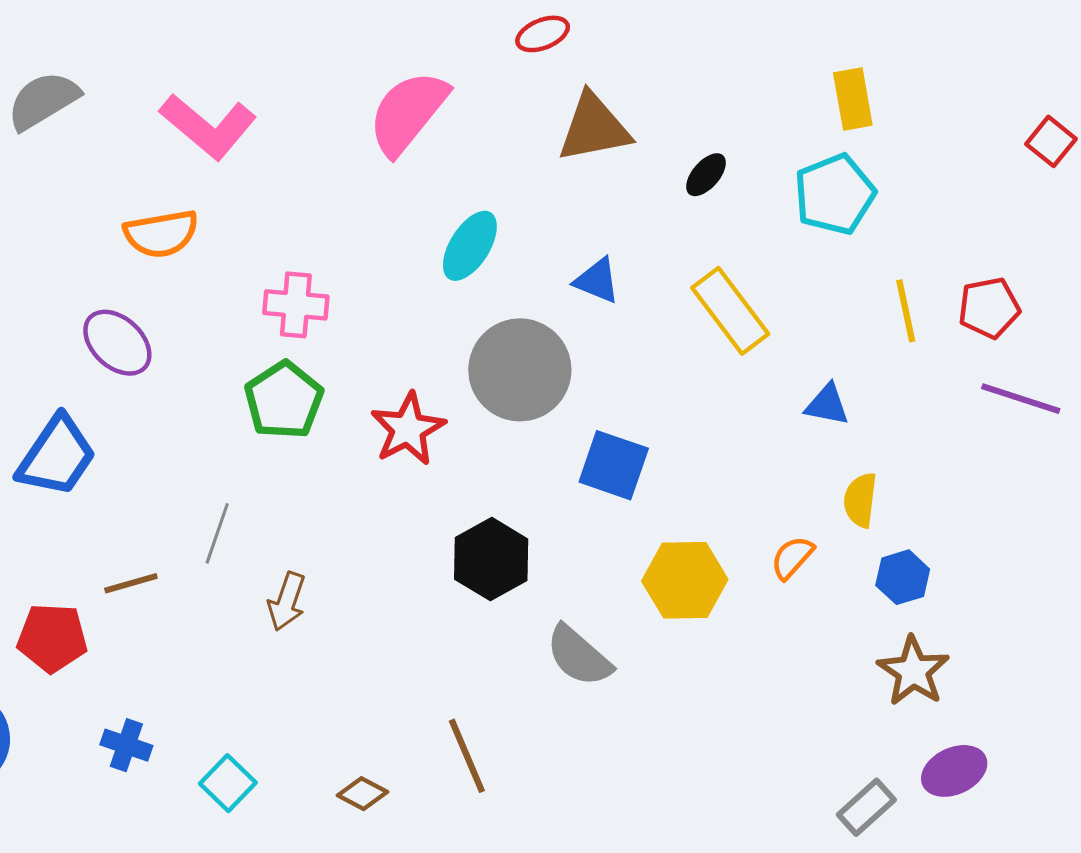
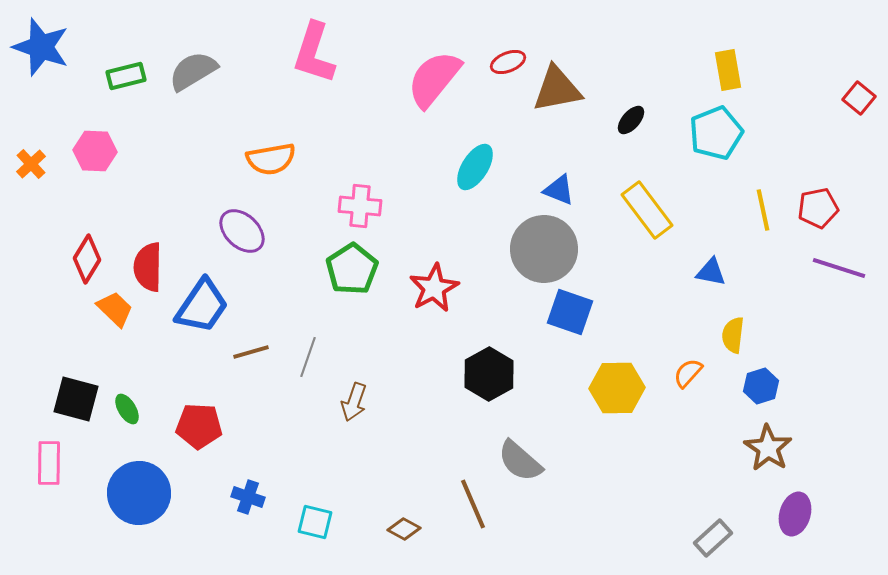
red ellipse: (543, 34) -> (508, 62), moved
pink L-shape: (208, 126) -> (314, 53), moved, turned 68
gray circle: (520, 370) -> (544, 249), moved
brown line: (131, 583) -> (251, 352), moved
gray semicircle: (579, 656) -> (520, 461), moved
purple ellipse: (954, 771) -> (795, 514), turned -48
cyan square: (228, 783) -> (315, 522), turned -30
gray rectangle: (866, 807) -> (713, 538), moved

